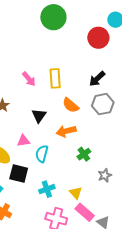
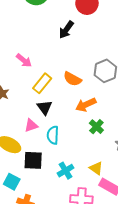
yellow rectangle: (55, 78) -> (42, 83), moved, turned 54
black arrow: (97, 79) -> (66, 30), moved
black triangle: (39, 116) -> (45, 108), moved
orange arrow: (66, 131) -> (86, 105), moved

